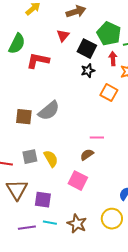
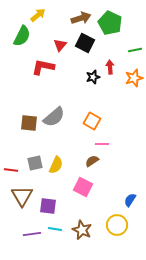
green pentagon: (109, 34) -> (110, 23), moved
red triangle: (63, 36) -> (60, 45), moved
green semicircle: (17, 44) -> (22, 36), moved
black square: (87, 49) -> (85, 43), moved
red arrow: (113, 59) -> (110, 67), moved
orange square: (109, 93) -> (92, 121), moved
yellow semicircle: (51, 159) -> (56, 165), turned 54

